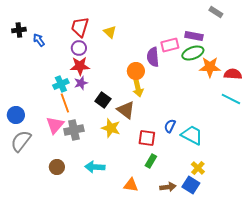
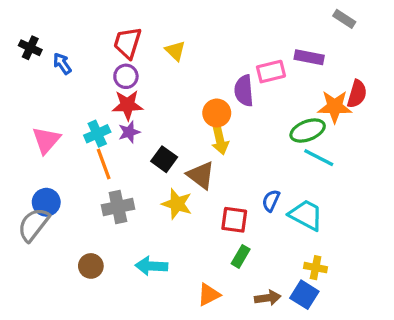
black cross: (19, 30) -> (30, 48), turned 32
green ellipse: (193, 53) -> (308, 131), moved
red semicircle: (233, 74) -> (357, 94), moved, turned 102
cyan line: (231, 99) -> (319, 158), moved
blue circle: (16, 115) -> (46, 202), moved
pink triangle: (55, 125) -> (46, 140), moved
yellow cross: (198, 168) -> (316, 268), turned -32
orange triangle: (131, 185) -> (209, 295), turned -35

